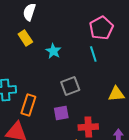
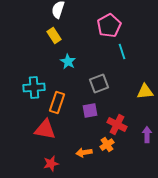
pink pentagon: (101, 28) -> (109, 26), moved
cyan star: (53, 51) -> (68, 62), moved
red cross: (88, 127) -> (117, 125), turned 30

